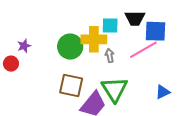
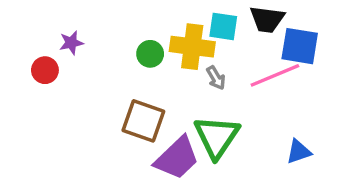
green circle: (70, 47) -> (150, 54), size x0.6
gray arrow: (110, 56) -> (216, 78), turned 152

